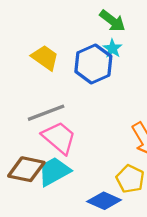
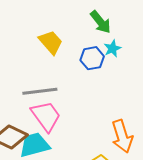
green arrow: (112, 21) -> (101, 22), moved
blue hexagon: (93, 64) -> (92, 58), size x0.7

